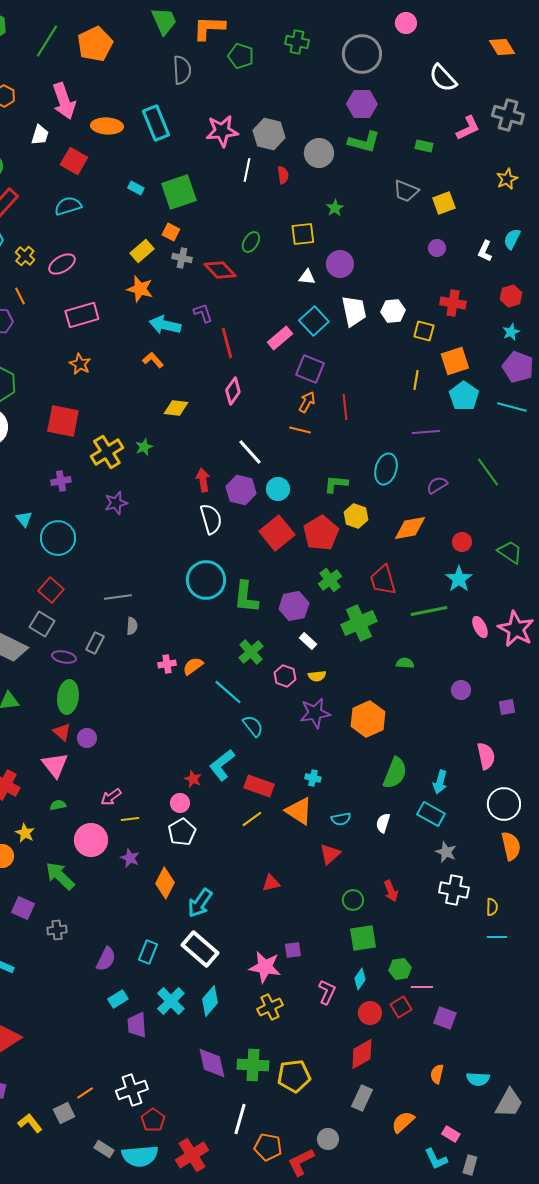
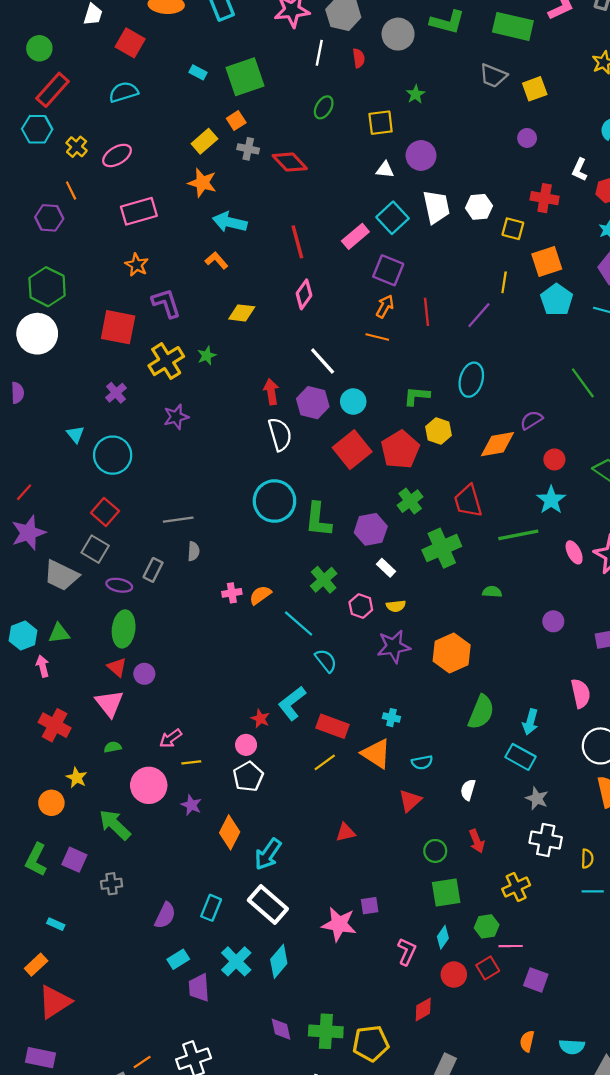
green rectangle: (424, 146) -> (513, 26), size x2.0
orange square: (171, 232) -> (236, 120), turned 30
green ellipse: (251, 242) -> (324, 107), moved
white L-shape: (485, 251) -> (580, 170), moved
purple L-shape: (203, 313) -> (166, 303), moved, size x1.4
purple line: (426, 432) -> (479, 315), moved, turned -44
purple cross: (61, 481) -> (116, 393), turned -30
purple semicircle: (437, 485) -> (531, 420), moved
white semicircle: (383, 823) -> (468, 790), moved
yellow cross: (270, 1007) -> (516, 887), moved
red diamond: (362, 1054) -> (423, 1009), moved, size x0.7
purple diamond: (212, 1063) -> (281, 1029), size x0.7

